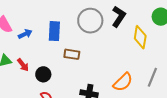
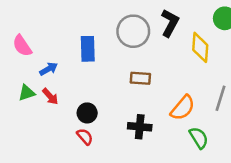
blue arrow: (25, 34) -> (49, 69), moved
brown rectangle: (72, 54) -> (140, 78), moved
black circle: (43, 74) -> (87, 113), moved

